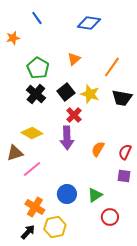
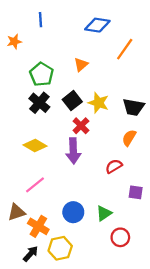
blue line: (37, 18) -> (40, 20), turned 32
orange line: (112, 67) -> (125, 49), moved
orange semicircle: (98, 149) -> (129, 138), moved
red semicircle: (125, 152) -> (114, 166), moved, turned 35
brown triangle: (15, 153) -> (16, 212), moved

